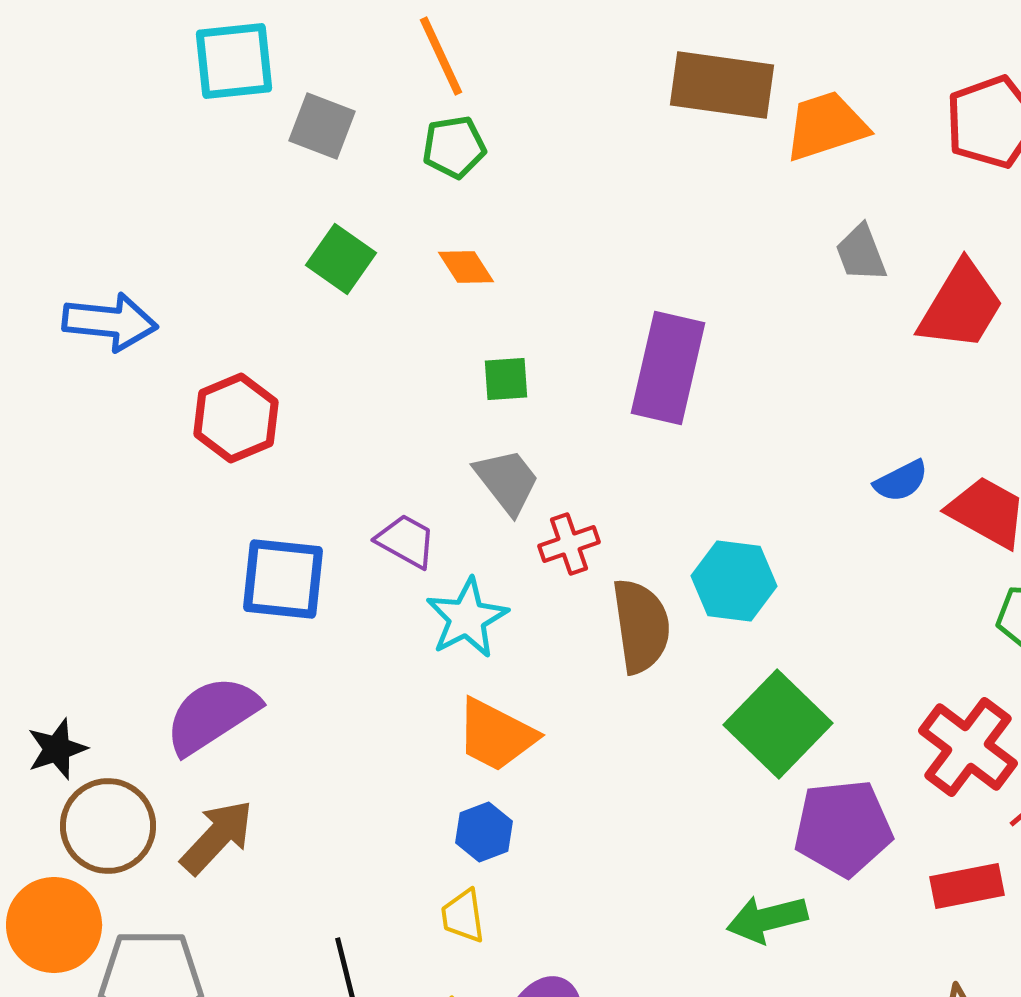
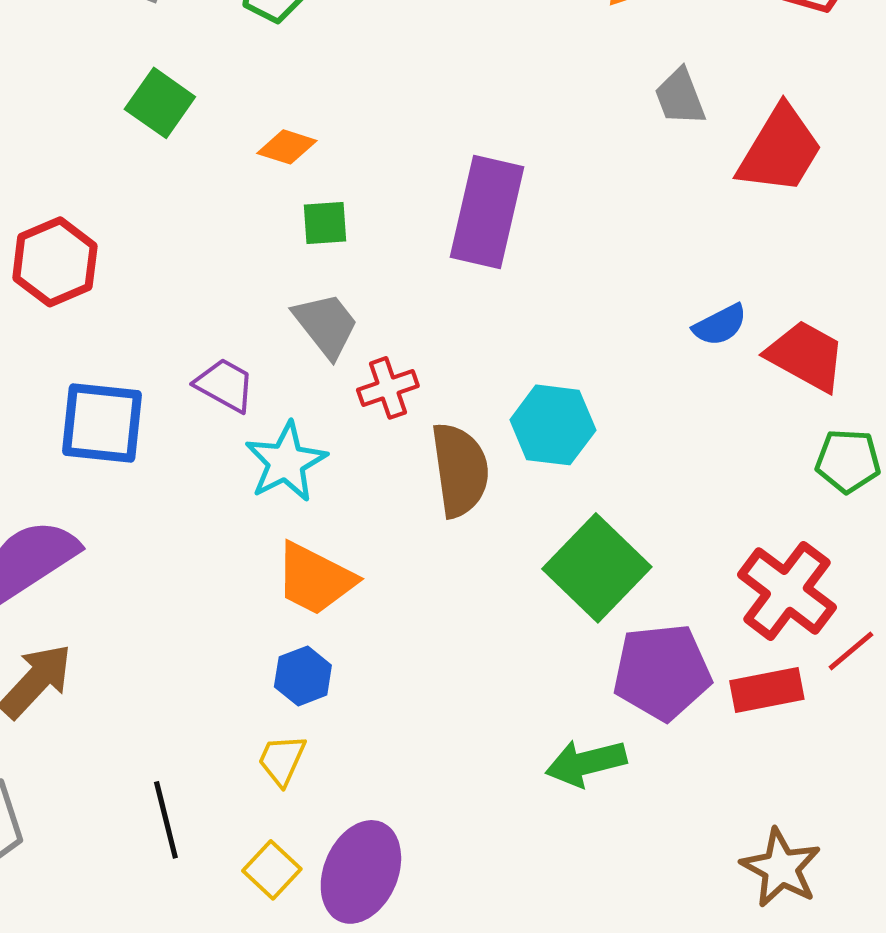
orange diamond: (466, 267) -> (287, 147), moved, turned -40
red rectangle: (967, 886) -> (767, 690), moved
yellow trapezoid: (463, 916) -> (282, 760), turned 32

